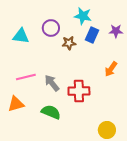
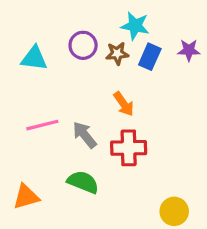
brown star: (69, 43) -> (117, 53), moved
orange arrow: (111, 69) -> (124, 104), moved, turned -70
orange triangle: (16, 104) -> (26, 197), moved

